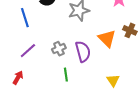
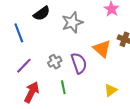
red arrow: (18, 78) -> (32, 92), moved, size x1.5
yellow triangle: (113, 80) -> (111, 90), turned 32

